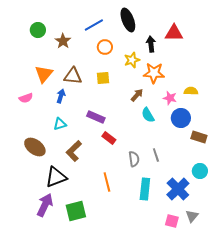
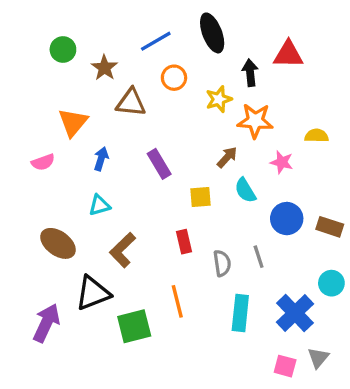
brown triangle: (73, 76) -> (131, 103), moved
yellow square: (103, 78) -> (201, 197), moved
yellow semicircle: (191, 91) -> (317, 136), moved
purple rectangle: (96, 117) -> (159, 164), moved, turned 36
blue circle: (181, 118) -> (287, 219), moved
red rectangle: (109, 138) -> (184, 242), moved, turned 40
purple arrow: (45, 205) -> (46, 323), moved
green square: (76, 211) -> (134, 326), moved

